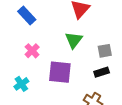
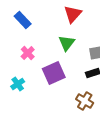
purple square: (60, 72) -> (54, 73), turned -30

